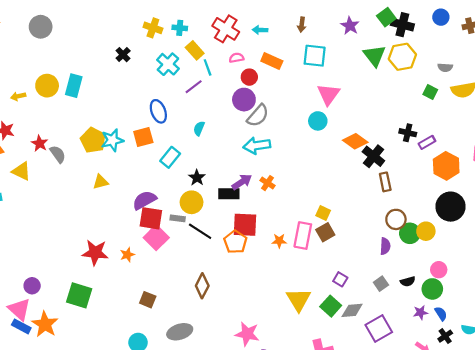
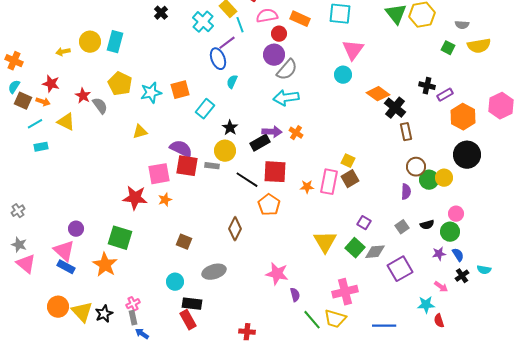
pink semicircle: (236, 58) -> (267, 16), size x1.5
blue ellipse: (158, 111) -> (218, 59), moved
yellow pentagon: (93, 140) -> (120, 84), moved
purple arrow: (242, 182) -> (272, 132), turned 36
black rectangle: (229, 194) -> (260, 143), turned -30
purple semicircle: (144, 200) -> (181, 149), turned 55
black line: (200, 231) -> (247, 180), moved
pink square: (156, 238) -> (159, 174), moved, turned 35
orange pentagon: (235, 242) -> (269, 205), moved
orange star: (45, 324) -> (105, 265), moved

